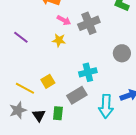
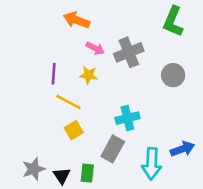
purple line: (21, 37) -> (54, 74), moved, turned 56
gray circle: (122, 53) -> (173, 75), moved
yellow line: (25, 88) -> (68, 102), moved
gray rectangle: (77, 95) -> (113, 149), turned -30

